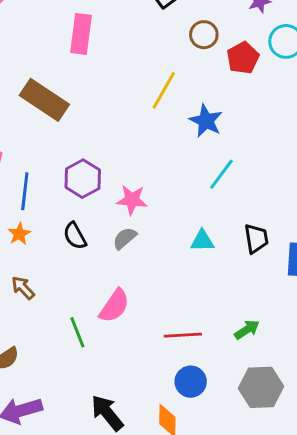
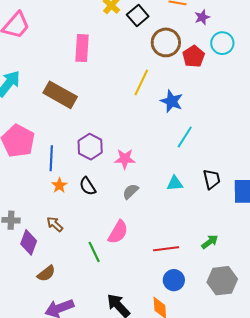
brown circle: (204, 35) -> (166, 42), size x1.5
orange star: (19, 234) -> (59, 185), moved
gray semicircle: (125, 238) -> (131, 191), moved

